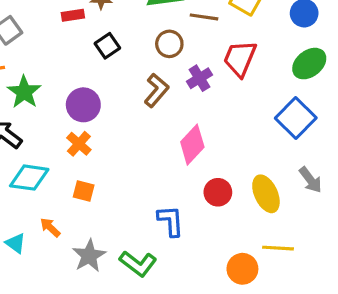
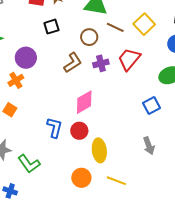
blue square: (296, 118) -> (152, 106), size x0.7
red circle: (218, 192) -> (79, 131), moved
yellow ellipse: (266, 194) -> (99, 150), moved
blue L-shape: (171, 221) -> (54, 128), moved
orange circle: (242, 269) -> (81, 178), moved

